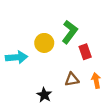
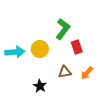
yellow circle: (44, 43) -> (40, 49), moved
orange arrow: (96, 81) -> (87, 73), turned -128

